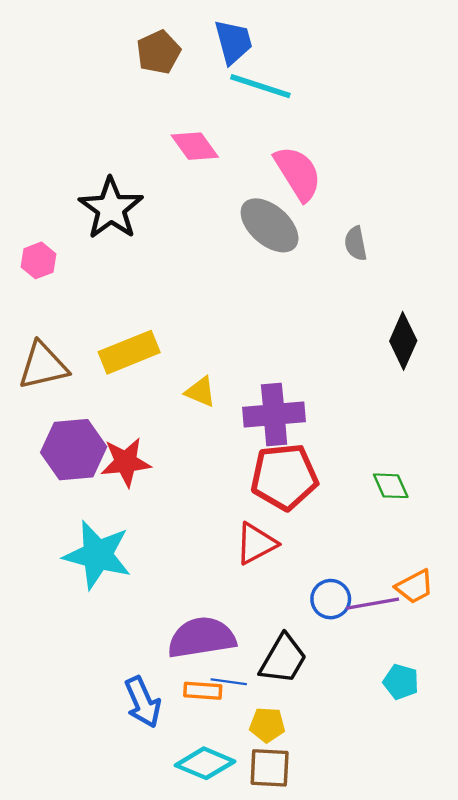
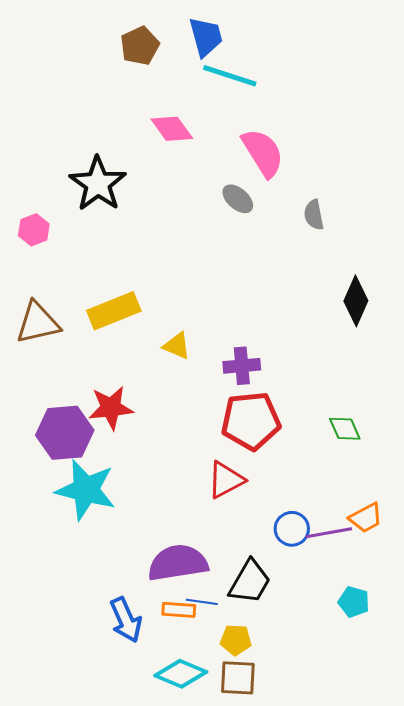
gray ellipse: (270, 225) -> (238, 199), size x0.6
purple cross: (274, 414) -> (242, 366), size x0.7
purple hexagon: (74, 450) -> (65, 433), moved

